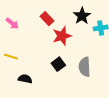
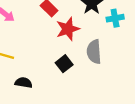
gray semicircle: (85, 67) -> (94, 52), moved

